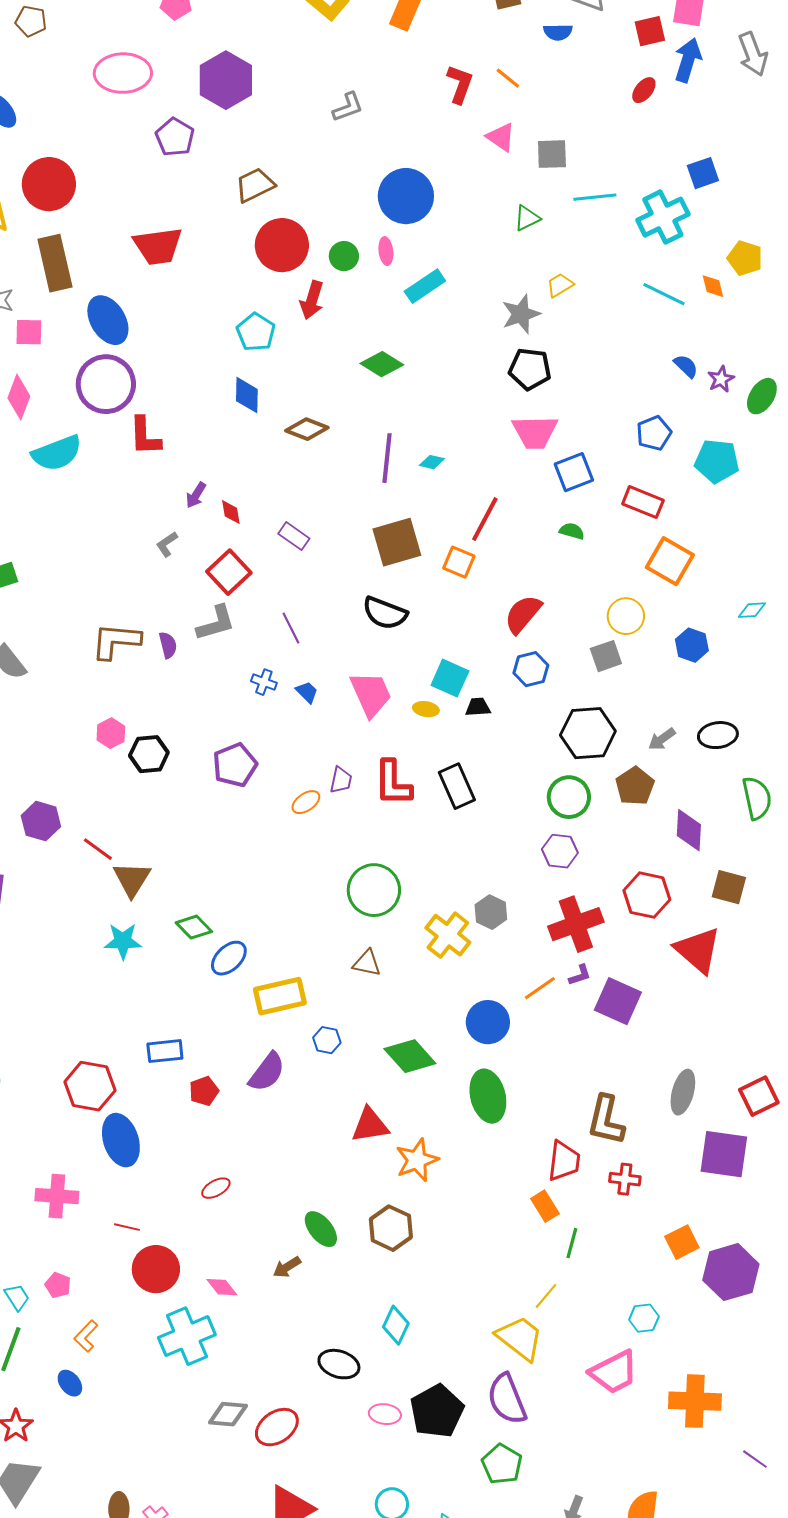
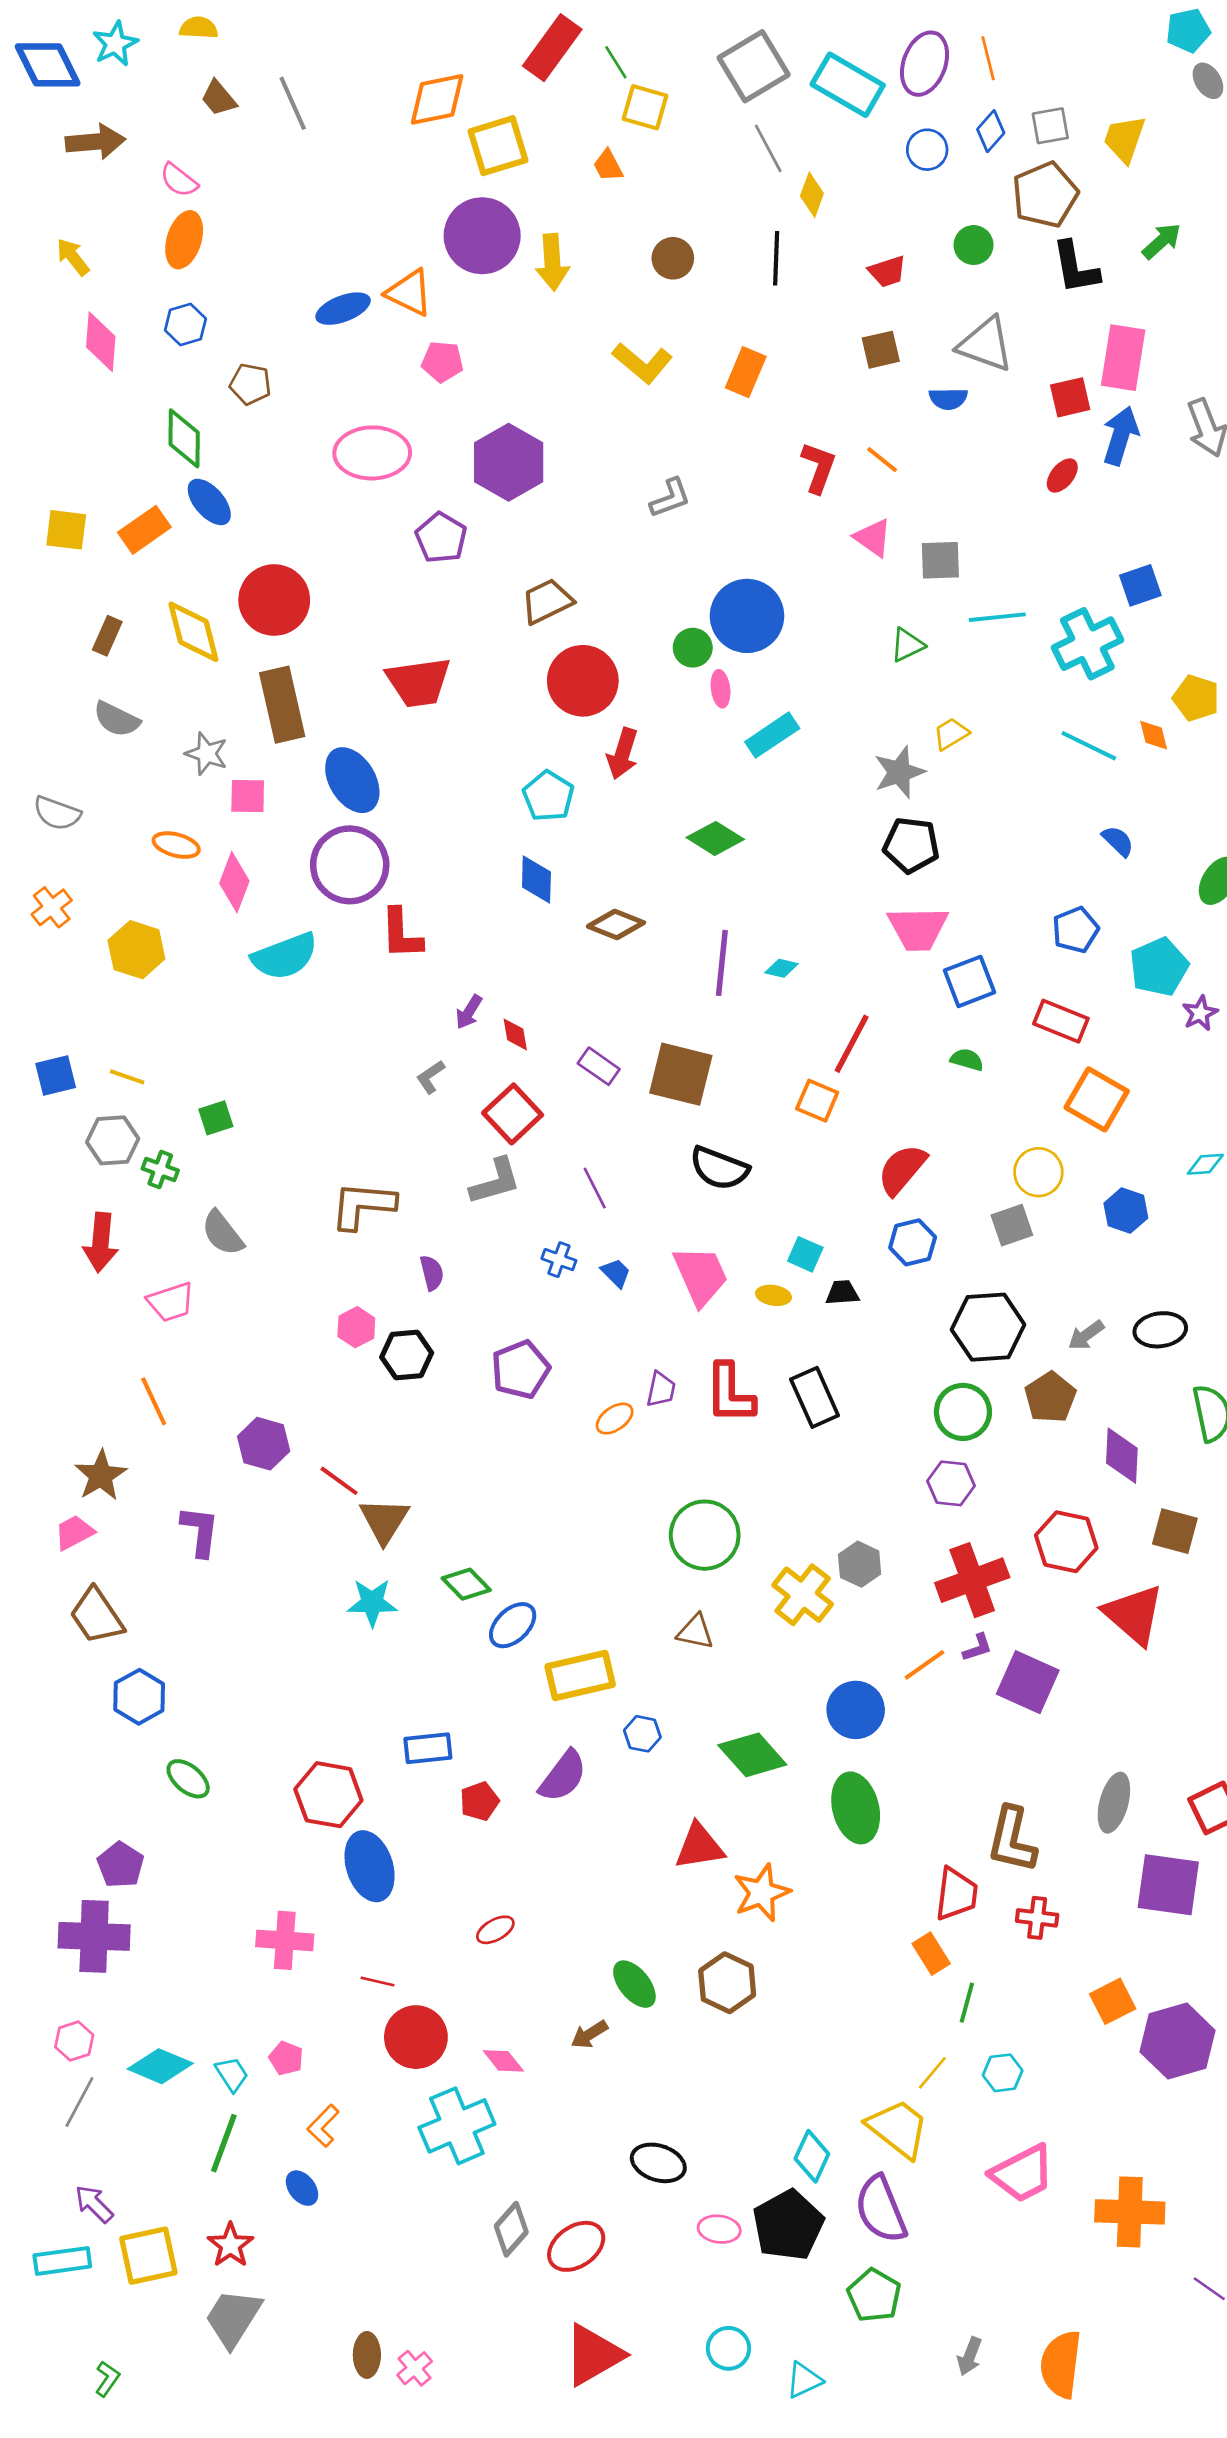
green circle: (344, 256) -> (693, 648), moved
purple star: (721, 379) -> (1200, 1013), moved
cyan pentagon: (717, 461) -> (1159, 967), turned -30
brown square: (397, 542) -> (681, 1074), moved, turned 30
purple semicircle: (168, 645) -> (432, 1273), moved
cyan square: (450, 678) -> (805, 1254), size x0.7
cyan hexagon: (644, 1318) -> (1003, 2073), moved
cyan diamond: (396, 1325) -> (812, 2156), moved
gray diamond: (228, 1414) -> (511, 2229), turned -54

